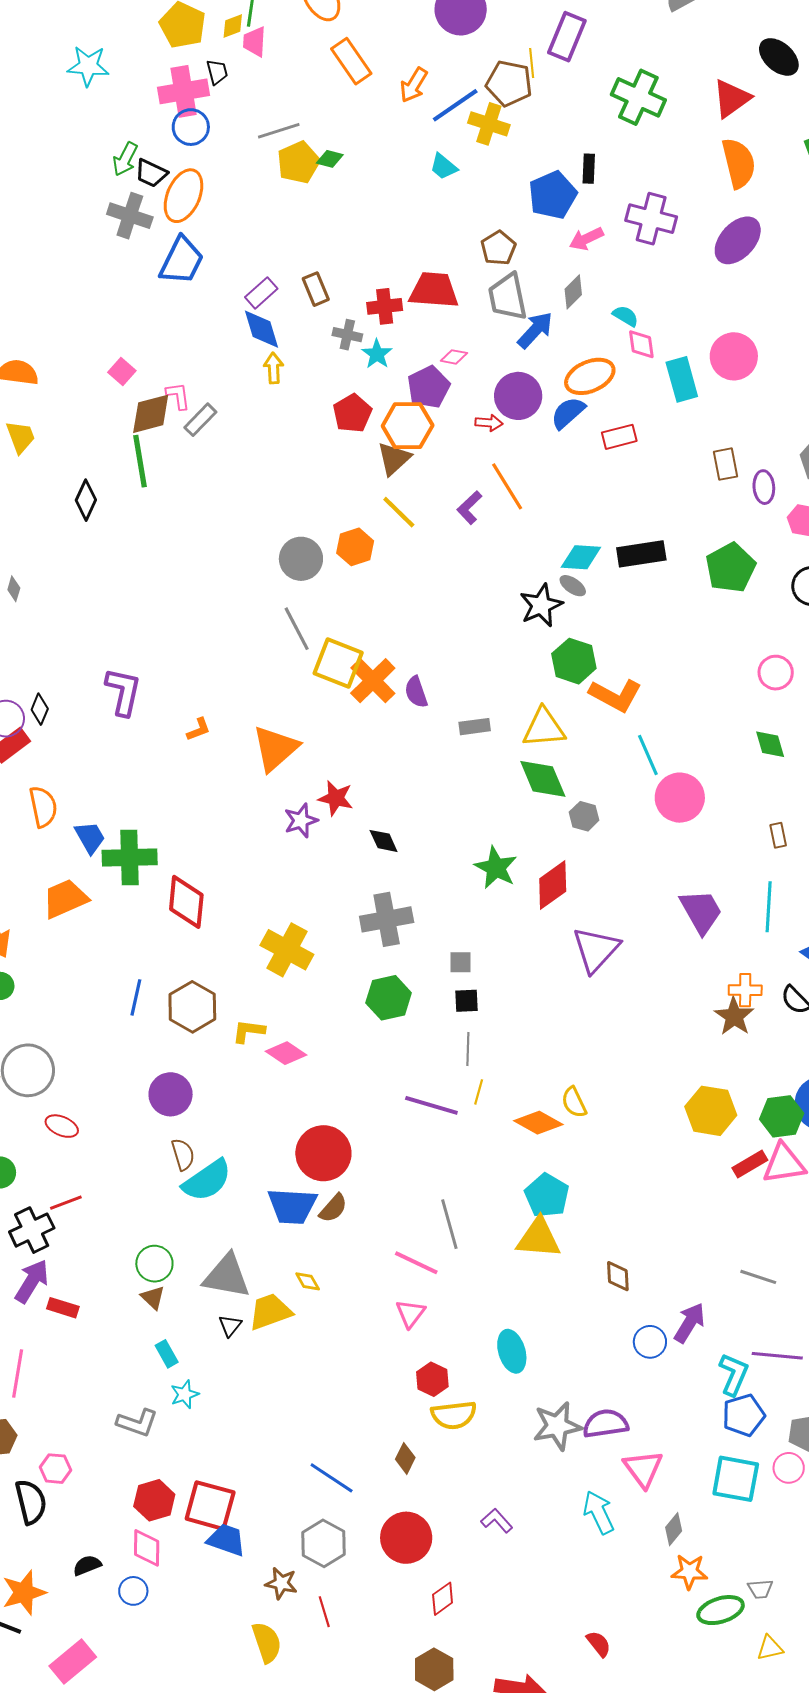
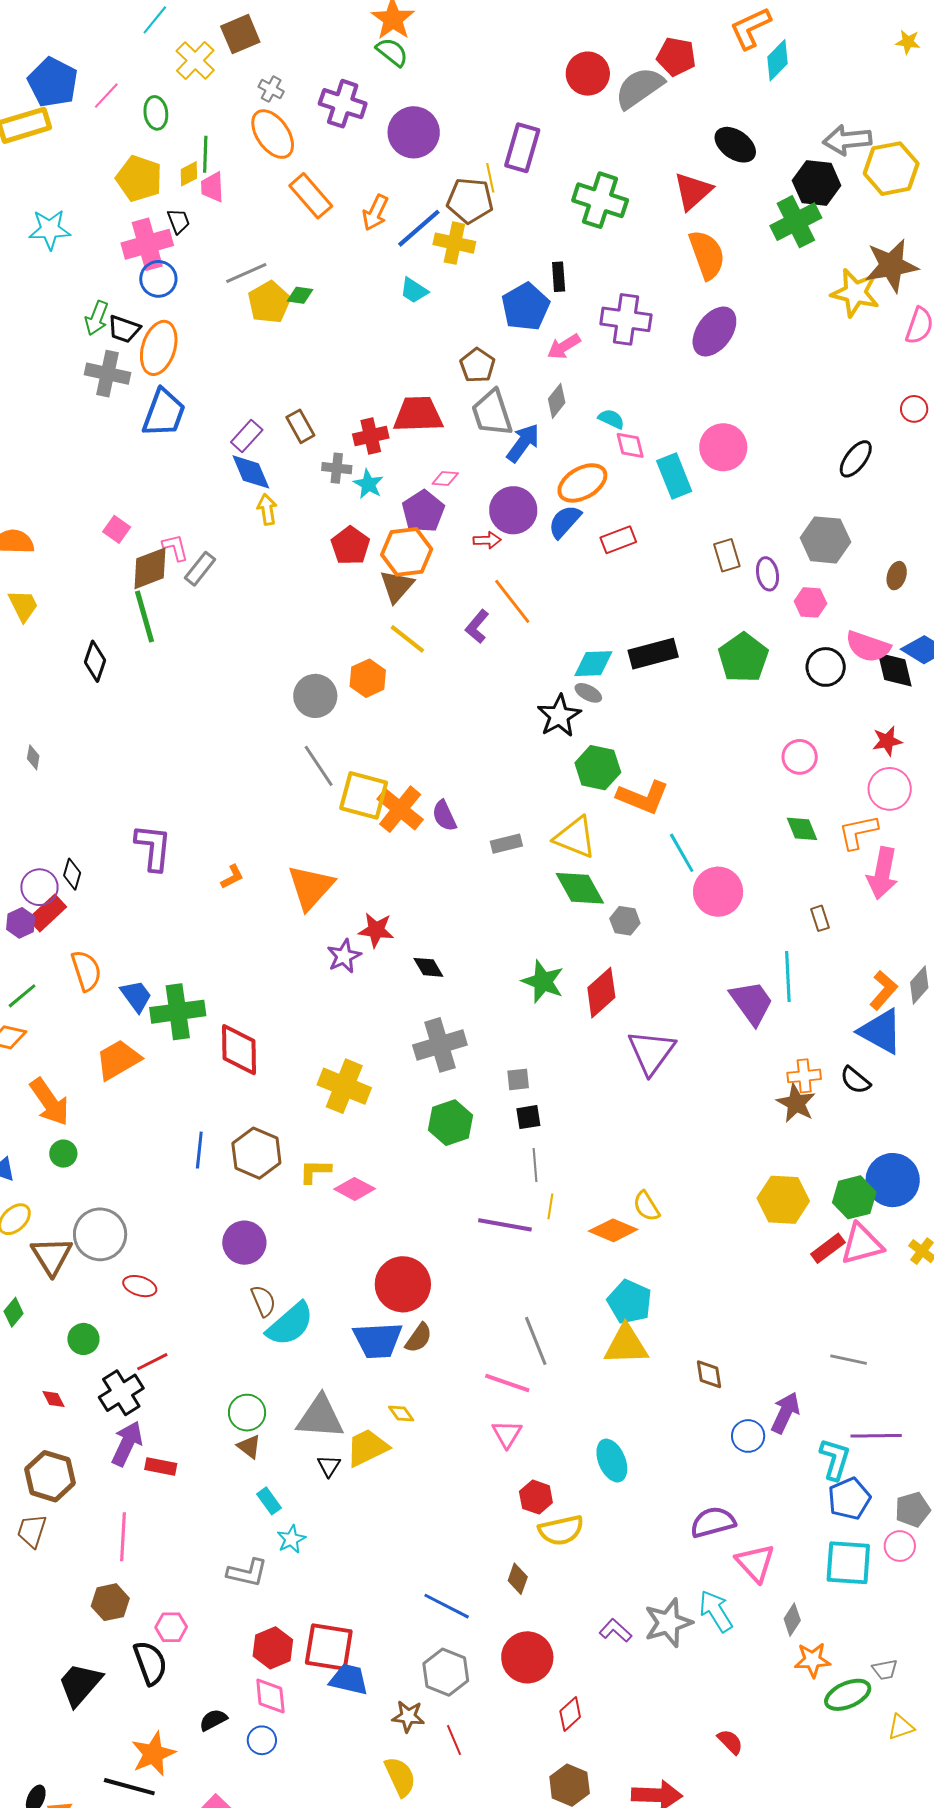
yellow triangle: (544, 728) -> (575, 837), turned 33
cyan line: (769, 907) -> (788, 976), moved
gray star: (557, 1426) -> (668, 1623), moved

